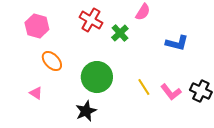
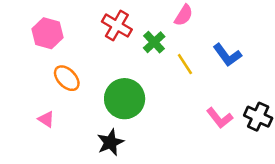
blue L-shape: (177, 43) -> (227, 55), turned 40
yellow line: (144, 87) -> (185, 64), moved

